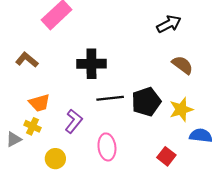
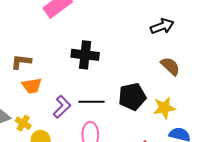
brown L-shape: (27, 60) -> (21, 62), moved, turned -40
black line: (110, 98) -> (92, 102), moved
yellow cross: (33, 126) -> (23, 123), moved

